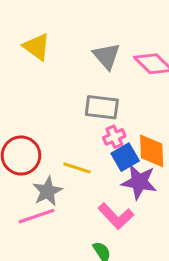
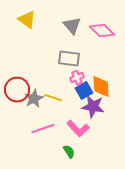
gray star: (47, 191) -> (34, 99), moved
pink line: (37, 216) -> (43, 129), moved

